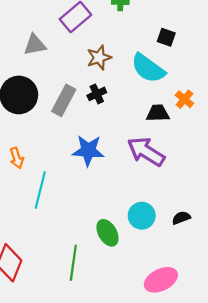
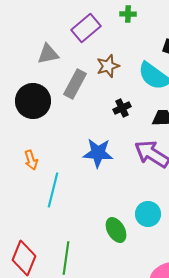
black cross: (97, 94) -> (122, 108), moved
gray rectangle: (64, 100) -> (75, 84), moved
green line: (73, 263) -> (66, 258), moved

